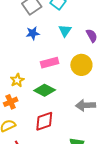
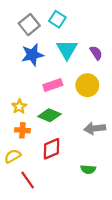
cyan triangle: (65, 31) -> (67, 49), size x1.5
blue star: (33, 33) -> (32, 55), size x1.5
orange cross: (11, 102) -> (22, 130), moved, turned 32

